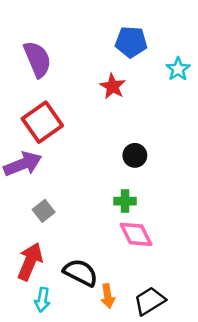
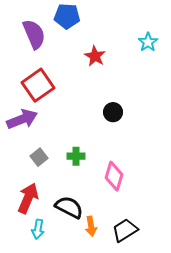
blue pentagon: (131, 42) -> (67, 16), moved
green cross: (125, 201) -> (76, 156), moved
pink diamond: (136, 234) -> (114, 176), turned 44

